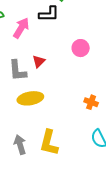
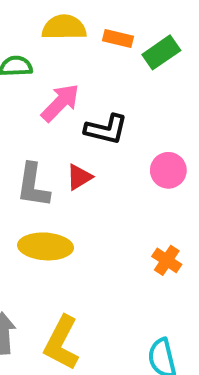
black L-shape: (49, 14) -> (106, 129), moved
orange cross: (91, 102) -> (167, 260), moved

